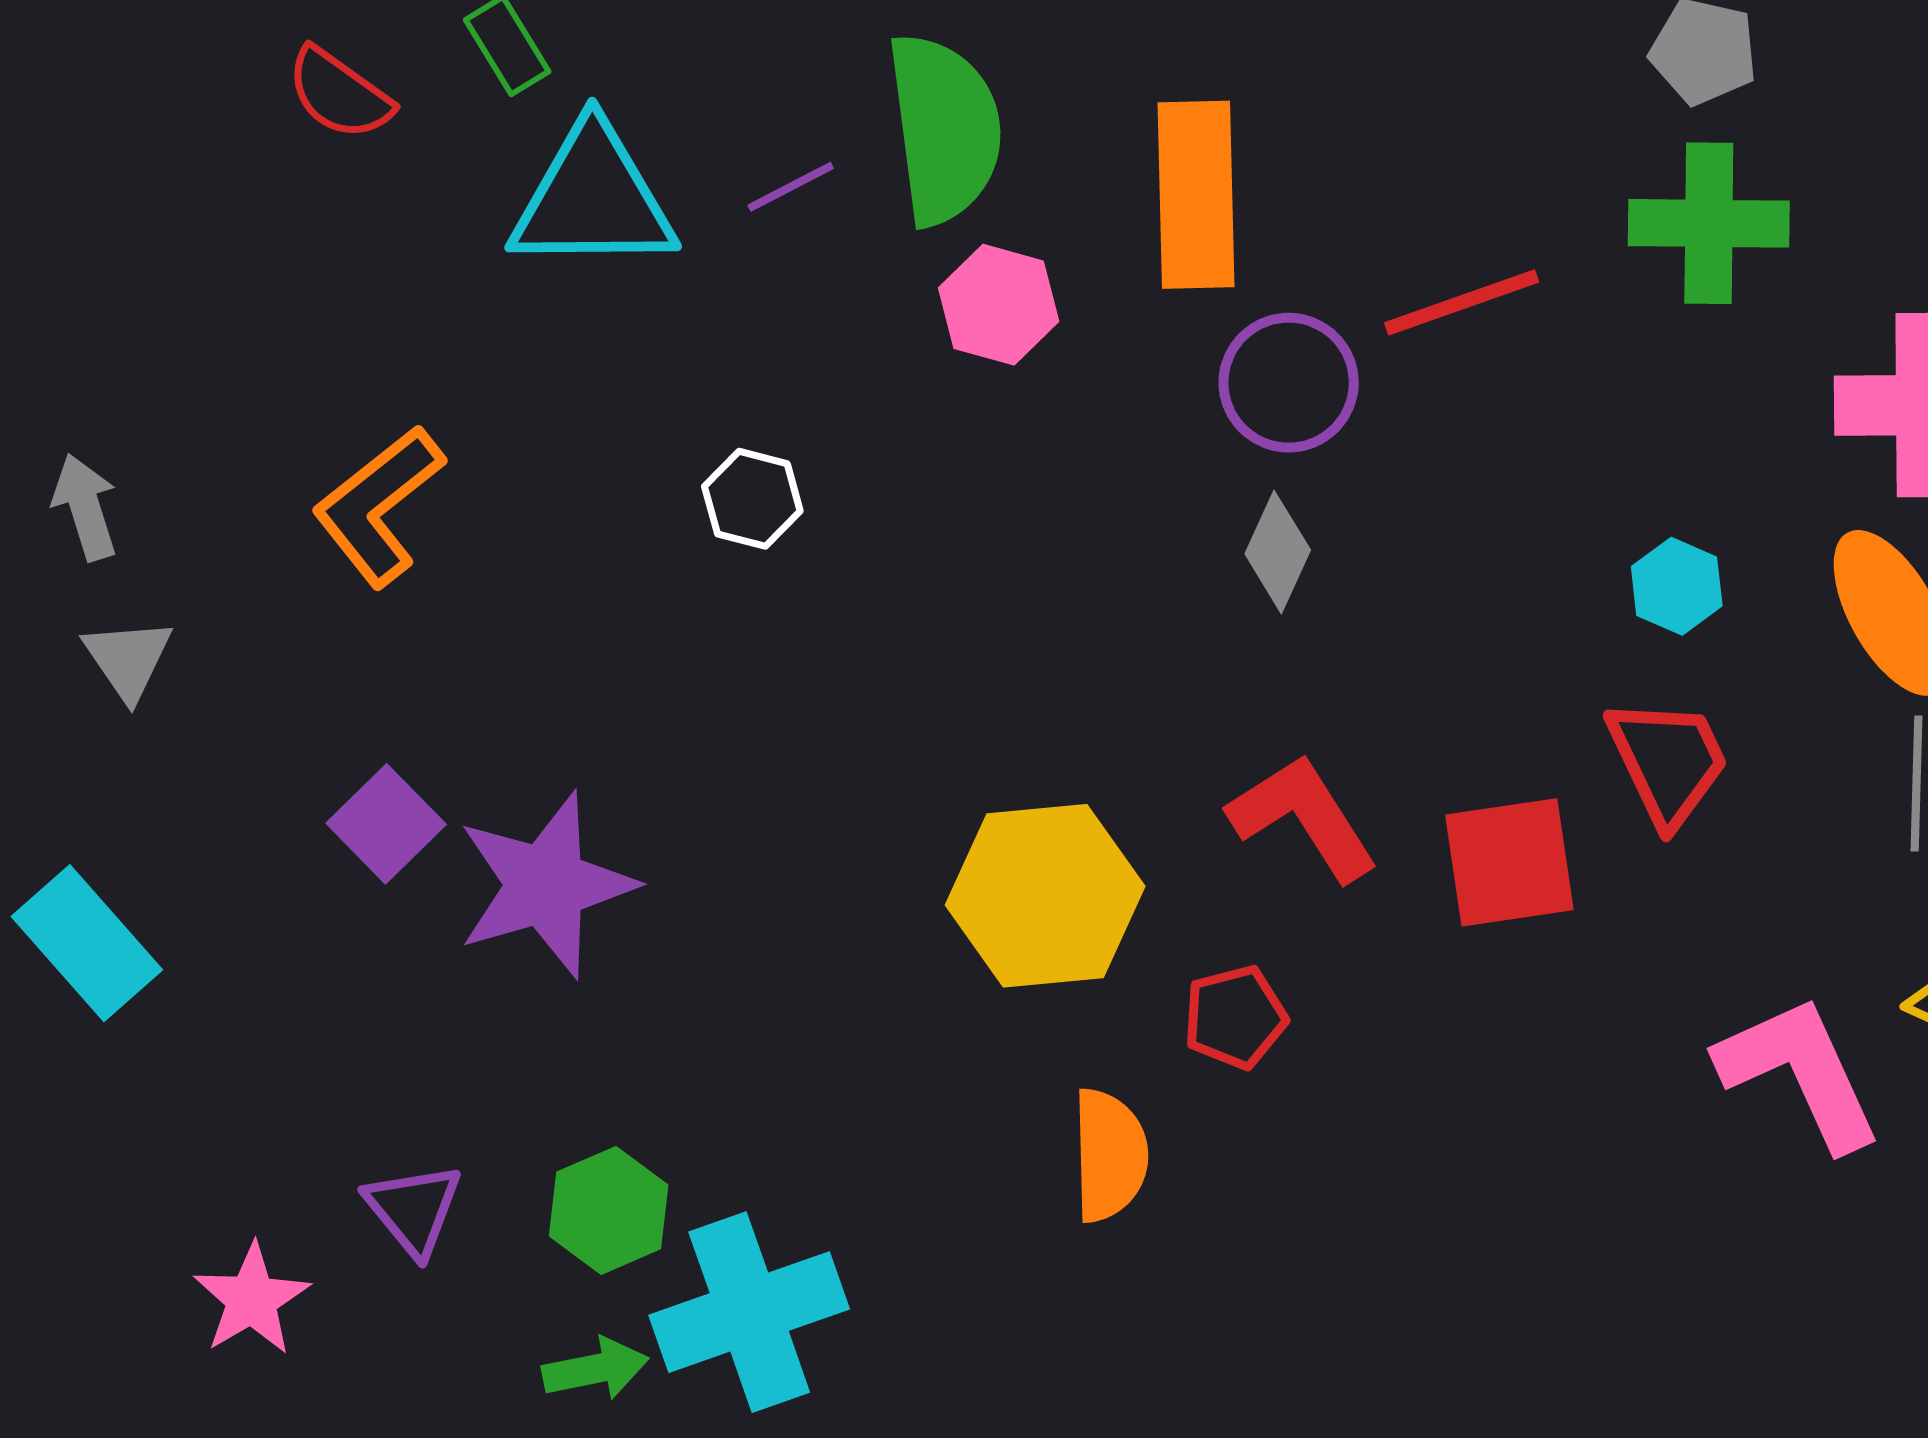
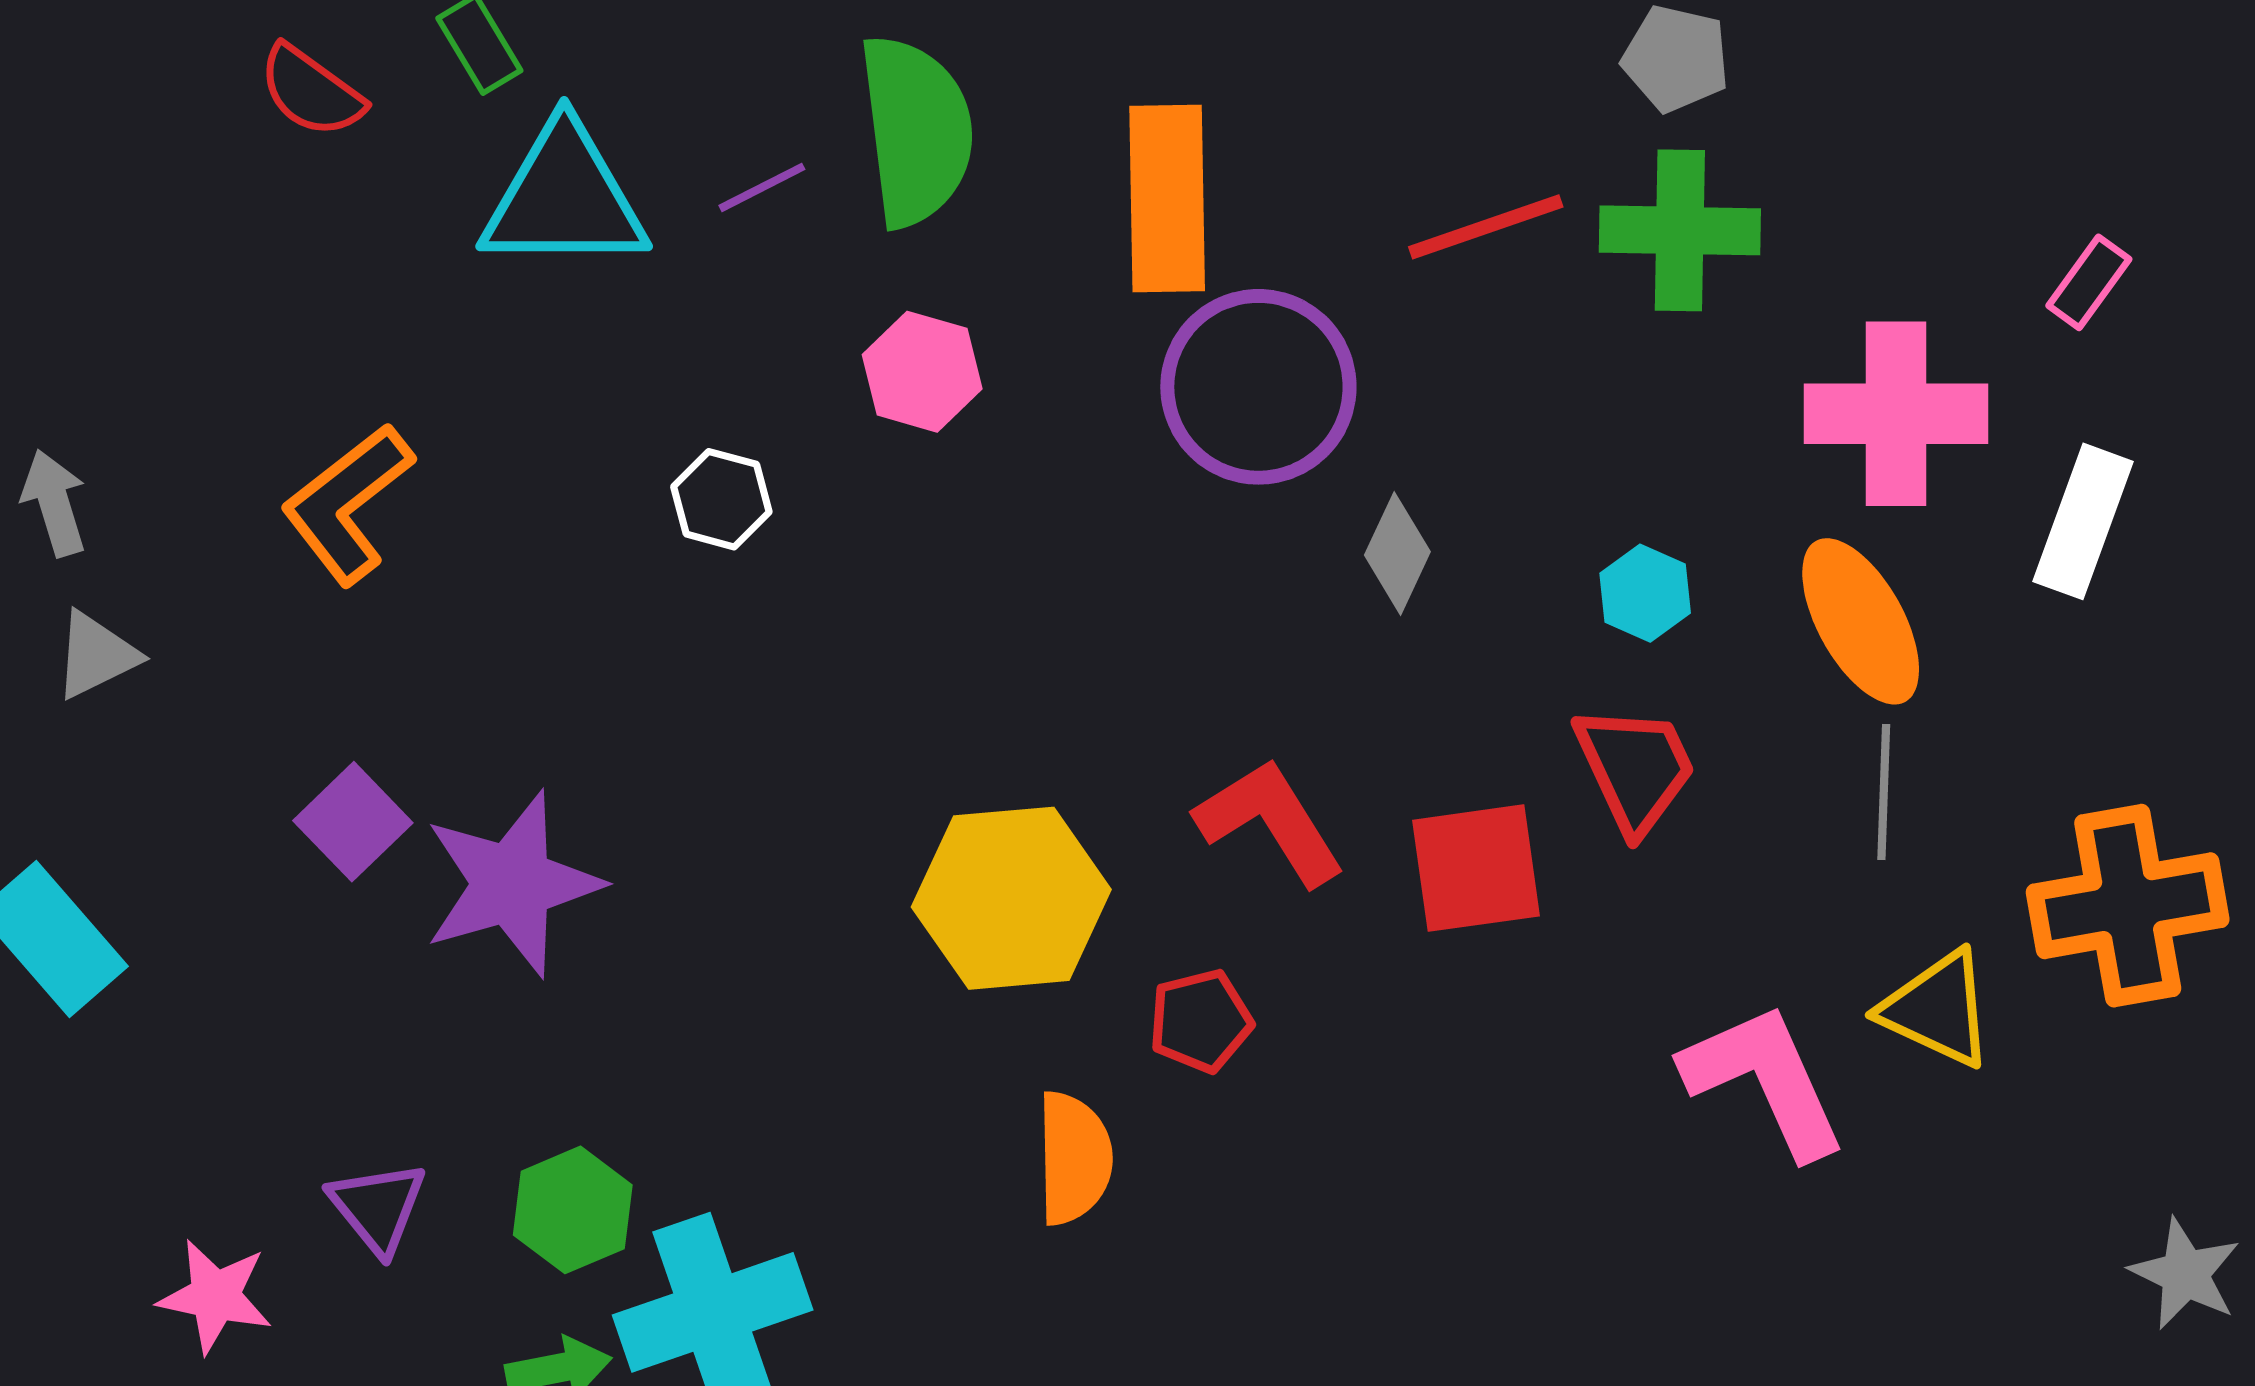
red line: (1462, 302) -> (1486, 227), moved
pink hexagon: (999, 305) -> (922, 372), moved
purple circle: (1289, 383) -> (1258, 387), size x1.4
gray diamond: (1278, 552) -> (1397, 553), moved
gray triangle: (128, 659) -> (96, 655), turned 38
pink star: (252, 1299) -> (215, 1296), turned -30

